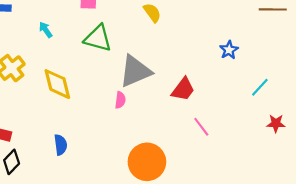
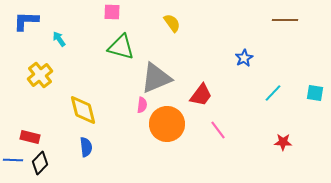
cyan arrow: (46, 30) -> (59, 39), moved
yellow diamond: (57, 84) -> (83, 110), moved
red star: (276, 123) -> (283, 142), moved
orange circle: (147, 162) -> (167, 124), moved

